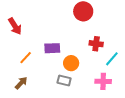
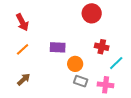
orange line: (26, 58) -> (23, 49), moved
gray rectangle: (64, 81) -> (81, 81), moved

